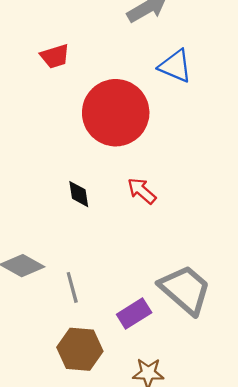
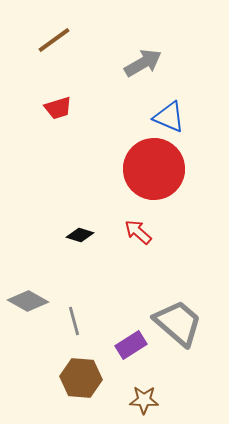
red circle: (116, 113) -> (154, 169), moved
black diamond: (79, 194) -> (80, 235), turned -64

